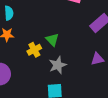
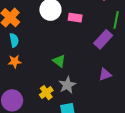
yellow cross: (34, 50) -> (46, 93), moved

